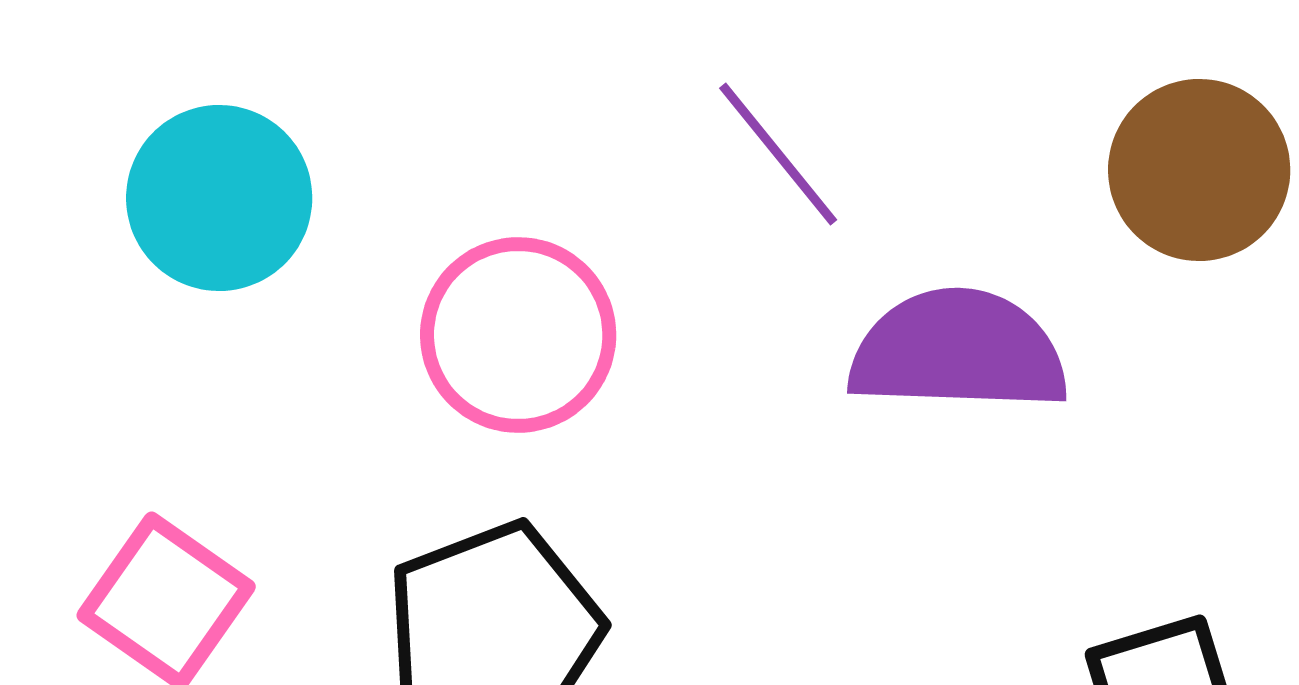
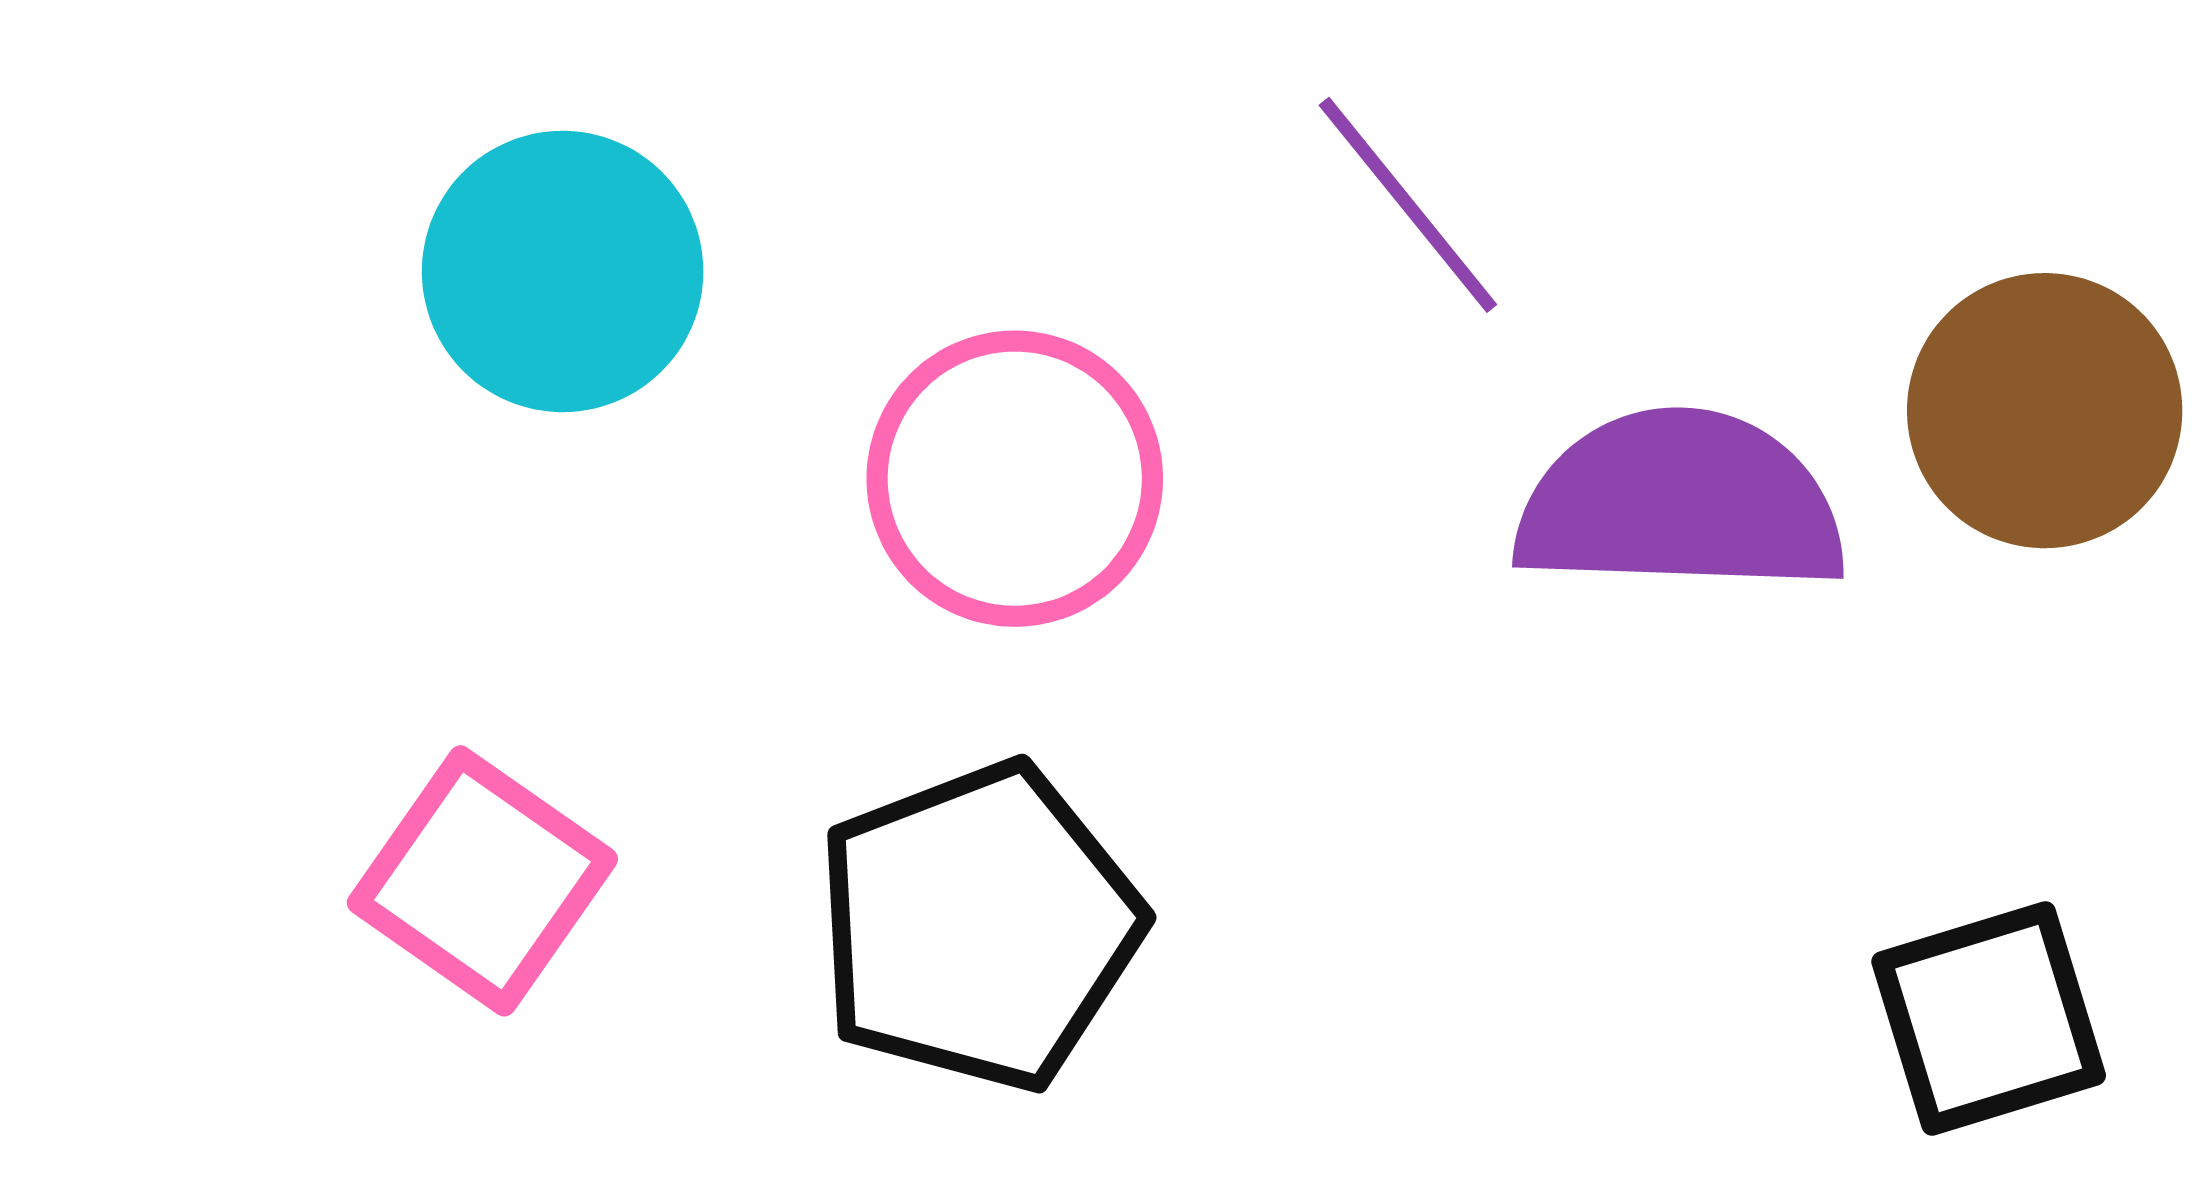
brown circle: (1199, 170) -> (2045, 411), moved

